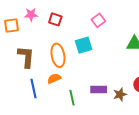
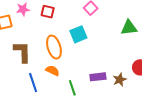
orange semicircle: (54, 79) -> (52, 71), turned 56

